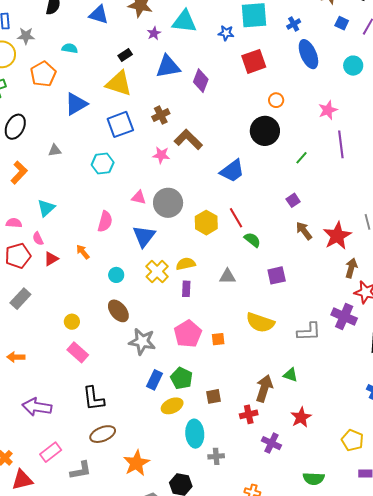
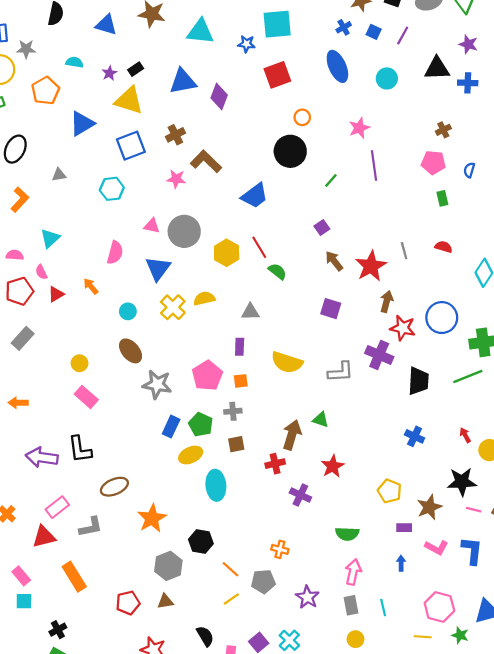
blue cross: (294, 24) -> (344, 27), moved
purple star: (154, 33) -> (109, 73), moved
purple square: (277, 275) -> (331, 309), moved, turned 30
purple rectangle: (186, 289) -> (240, 347), moved
black L-shape: (94, 399) -> (80, 449), moved
gray cross: (216, 456) -> (233, 411), moved
red triangle: (22, 480) -> (44, 537), moved

